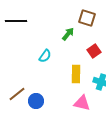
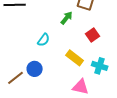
yellow rectangle: (76, 74) -> (75, 58), turned -54
blue circle: (36, 101) -> (35, 69), moved

